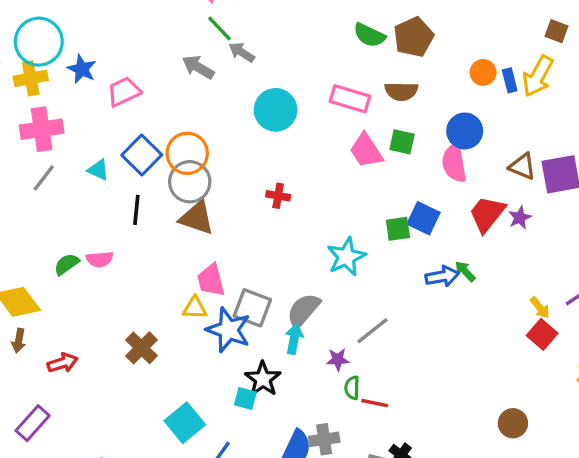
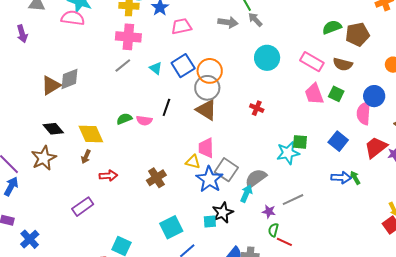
green semicircle: (369, 35) -> (332, 27), turned 120
gray arrow: (198, 67) -> (228, 22), turned 144
black line: (136, 210) -> (166, 107), moved
green square: (398, 229) -> (300, 142), moved
cyan square: (245, 398) -> (210, 221), turned -32

